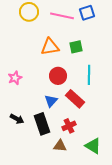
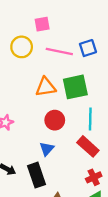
green square: (76, 47) -> (75, 87), size x1.6
red rectangle: (75, 99) -> (88, 146), moved
red cross: (69, 126) -> (94, 177), moved

